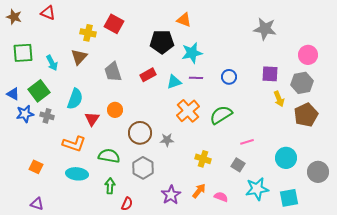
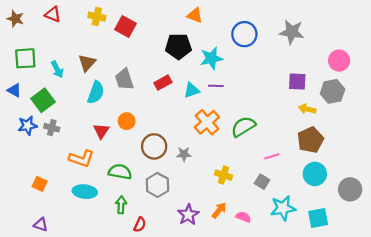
orange triangle: (184, 20) -> (195, 15), moved
yellow cross: (88, 33) -> (97, 17), moved
blue circle: (229, 77) -> (244, 34), moved, size x1.5
blue triangle: (13, 94) -> (14, 90), moved
cyan semicircle: (75, 99) -> (96, 92), moved
yellow arrow: (279, 99) -> (307, 109), turned 126
brown pentagon: (306, 115) -> (310, 140), moved

